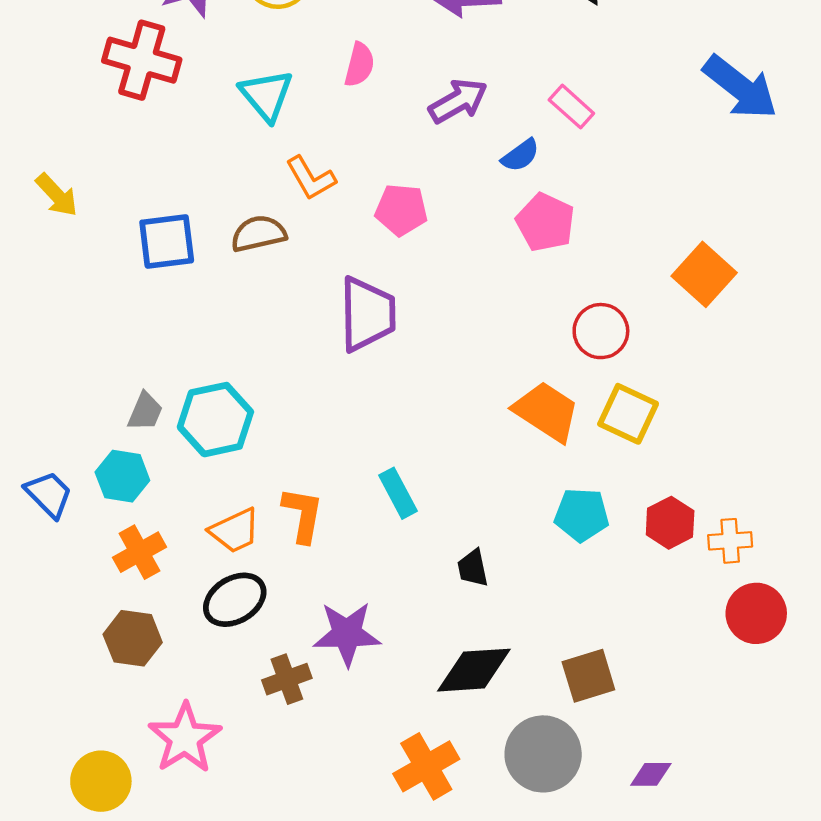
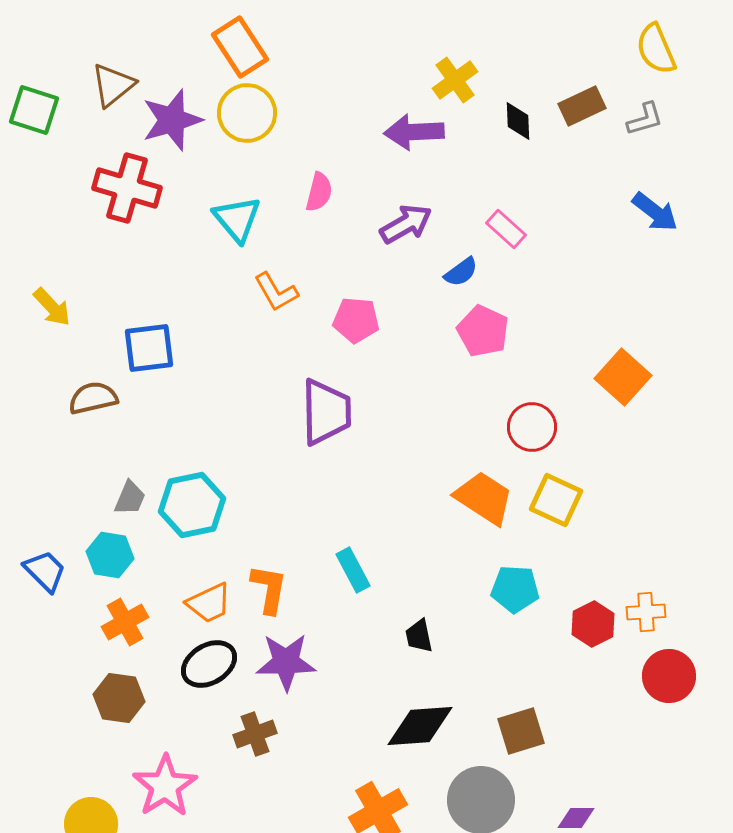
blue arrow: (740, 87) -> (655, 212), size x0.7
brown semicircle: (259, 234) -> (93, 398), moved
red hexagon: (670, 523) -> (593, 624), moved
purple star: (347, 634) -> (286, 662), moved

